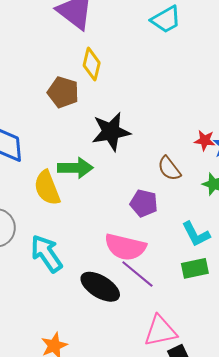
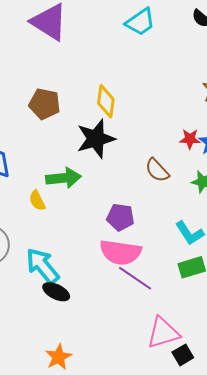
yellow diamond: (92, 64) -> (106, 101), moved
yellow semicircle: (47, 188) -> (37, 201), size x0.6
purple pentagon: (144, 203) -> (120, 217), moved
black ellipse: (100, 287) -> (56, 292), moved, size x0.7

